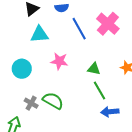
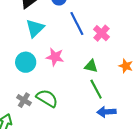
pink cross: (108, 24) -> (101, 33), moved, size x0.7
cyan triangle: (39, 34) -> (35, 28), turned -42
cyan circle: (22, 69) -> (26, 62), moved

